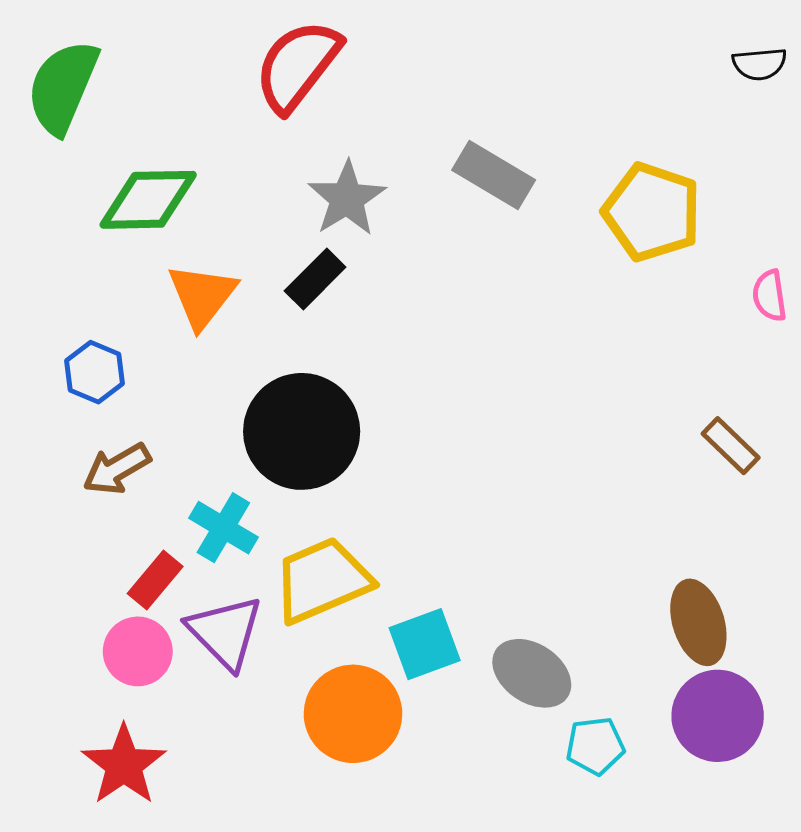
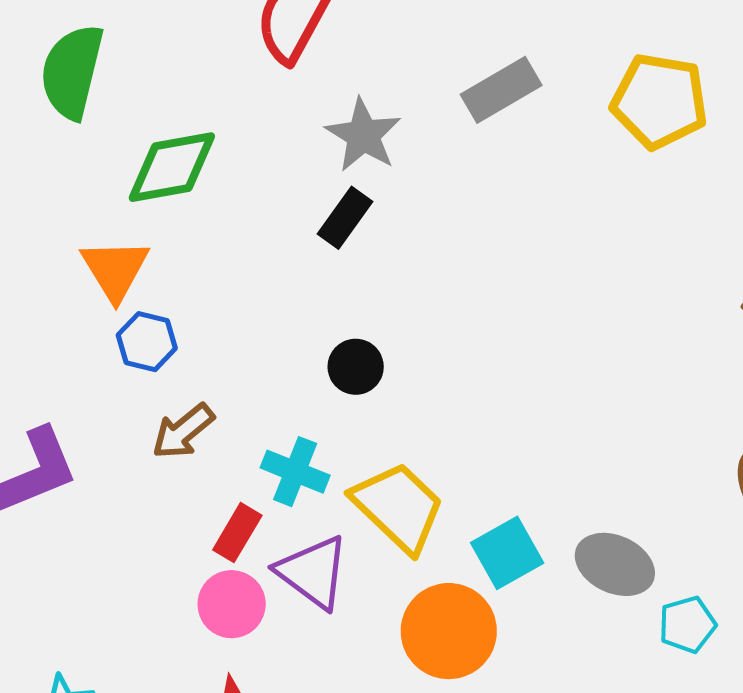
gray rectangle: (494, 175) -> (501, 90), turned -52
orange triangle: (202, 296) -> (115, 269), moved
black circle: (302, 431) -> (356, 367), size x0.5
yellow trapezoid: (322, 580) -> (398, 507), turned 76

